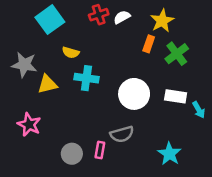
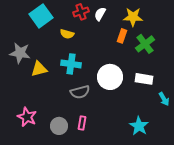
white semicircle: (122, 17) -> (100, 14), turned -32
yellow star: (162, 21) -> (133, 17), turned 30
yellow semicircle: (71, 52) -> (67, 34), moved
cyan arrow: (199, 110) -> (164, 99), moved
pink star: (29, 124) -> (27, 117), moved
gray semicircle: (122, 134) -> (80, 92), moved

